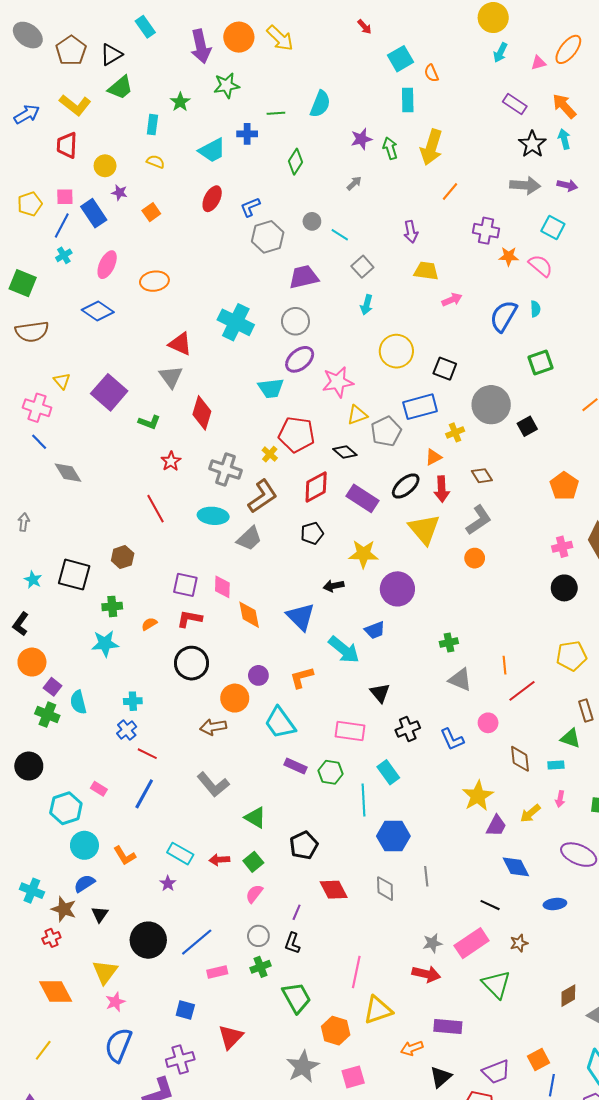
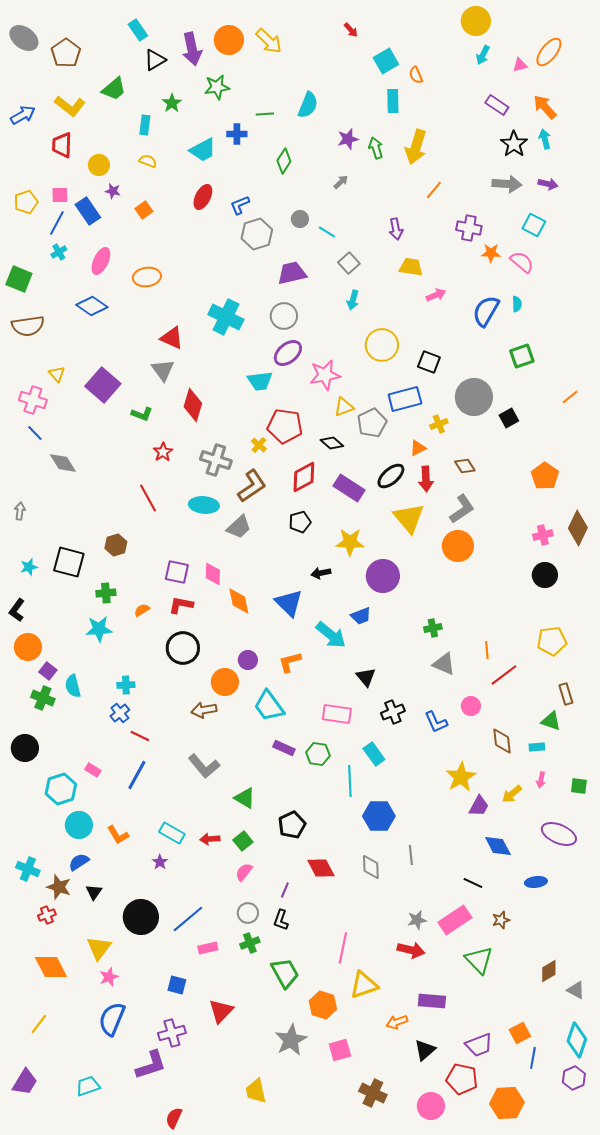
black triangle: (111, 55) -> (155, 60), moved
orange circle: (475, 558) -> (458, 546), size x1.6
cyan star: (33, 580) -> (29, 567), turned 30

